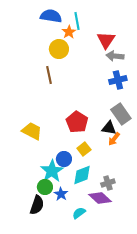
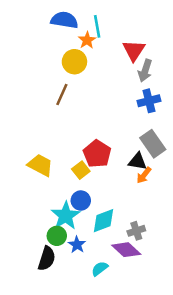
gray arrow: (115, 56) -> (145, 71), turned -78
brown line: (49, 75) -> (62, 94), turned 36
yellow square: (84, 149) -> (81, 170), moved

